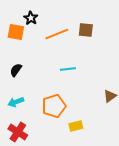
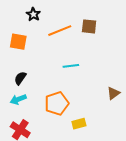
orange square: (16, 32) -> (18, 42), moved
black semicircle: (16, 70) -> (20, 78), moved

